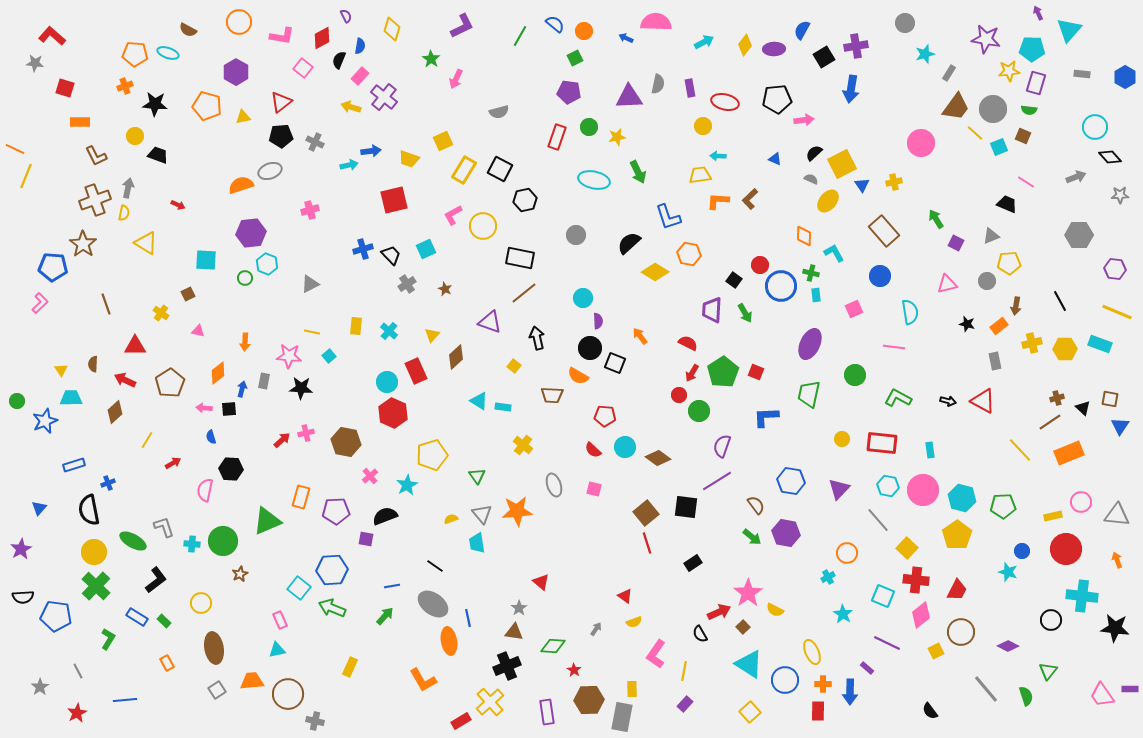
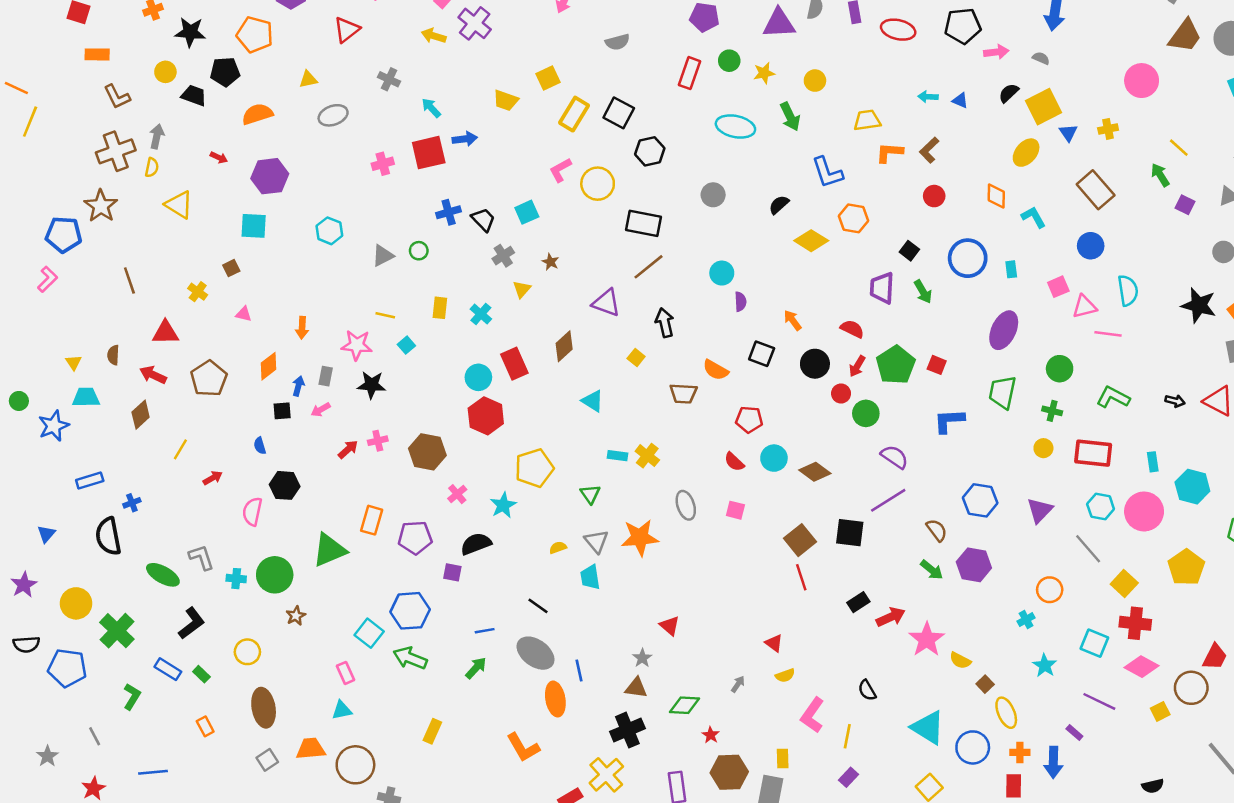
yellow triangle: (243, 117) -> (308, 79), moved
yellow circle: (703, 126) -> (815, 81), moved
yellow line: (975, 133) -> (1179, 148), moved
black pentagon: (281, 136) -> (225, 72), moved
blue arrow: (371, 151) -> (465, 139), moved
cyan arrow: (718, 156) -> (928, 97), moved
cyan arrow: (349, 165) -> (431, 108), turned -120
gray semicircle: (811, 179) -> (1041, 58), moved
orange semicircle: (241, 185) -> (257, 114), moved
red square: (394, 200) -> (429, 153), moved
purple hexagon: (251, 233) -> (270, 176), moved
black semicircle: (629, 243) -> (779, 205), size x0.7
red circle: (760, 265) -> (934, 196), moved
green cross: (811, 273) -> (1052, 411), moved
green circle: (245, 278) -> (419, 251), moved
pink triangle: (947, 284) -> (1084, 307), moved
black star: (967, 324) -> (1199, 305), size x1.8
yellow triangle: (432, 335) -> (522, 289), moved
black circle: (590, 348) -> (815, 364), moved
cyan rectangle: (503, 407) -> (617, 456), moved
pink arrow: (204, 408) -> (321, 410), moved, turned -35
purple semicircle: (722, 446) -> (894, 457), turned 105
cyan hexagon: (962, 498) -> (1192, 487), moved
yellow circle: (94, 552) -> (76, 603), moved
red trapezoid: (957, 590) -> (1215, 657), moved
red arrow: (719, 612) -> (891, 617), moved
pink diamond: (921, 615) -> (1142, 667), turned 68
brown square: (743, 627) -> (985, 684), moved
black semicircle: (930, 711) -> (1153, 786), turned -66

